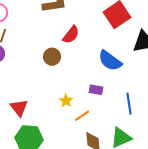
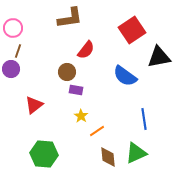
purple rectangle: (96, 90) -> (76, 90), moved
red triangle: (19, 108) -> (34, 105), moved, turned 30

